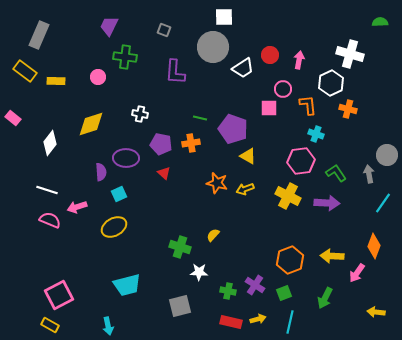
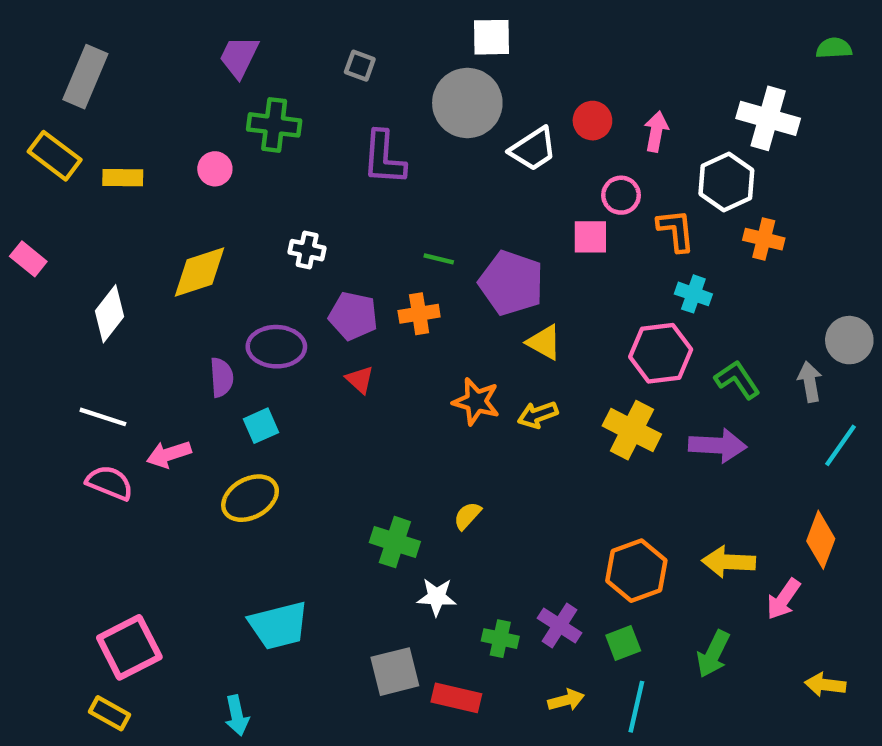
red rectangle: (231, 322) -> (456, 698), moved

